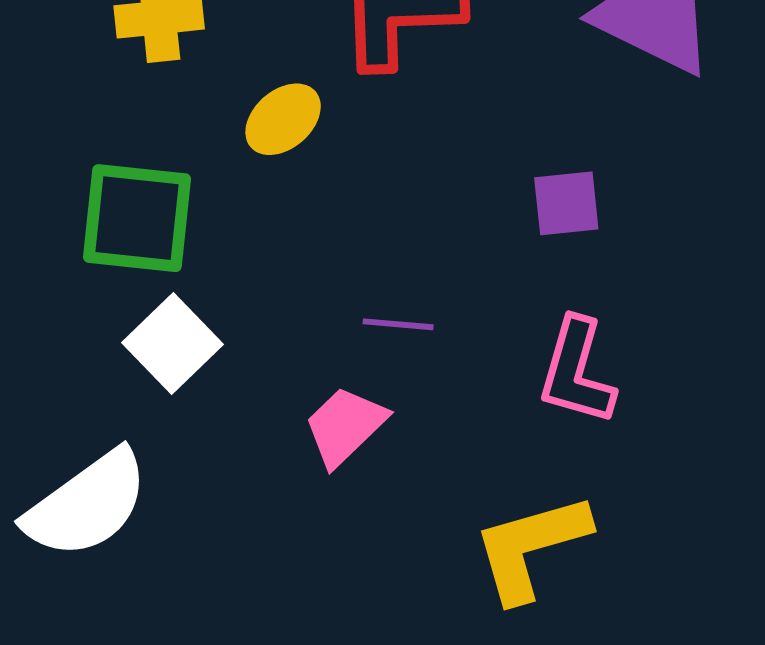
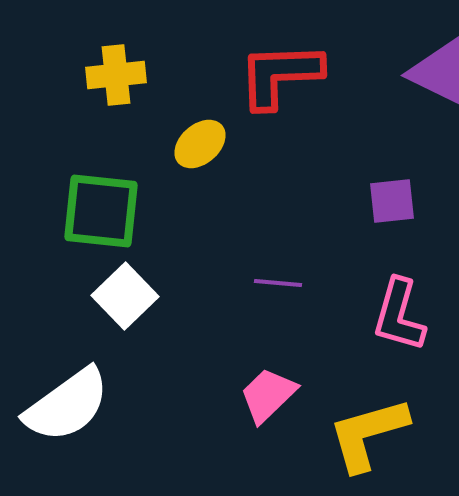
pink trapezoid: (345, 426) -> (268, 395), moved

